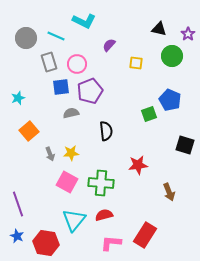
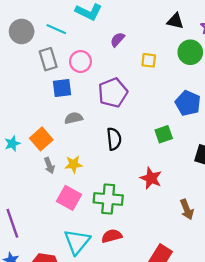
purple pentagon: (90, 91) -> (113, 93), moved
cyan star: (18, 98) -> (12, 144), moved
green square: (149, 114) -> (164, 134), moved
orange square: (29, 131) -> (41, 139), moved
red star: (138, 165) -> (151, 178), turned 30

